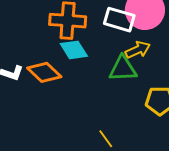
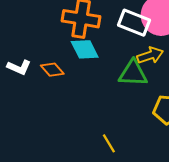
orange diamond: (44, 72) -> (52, 70), size x0.7

